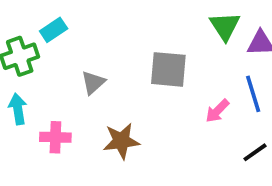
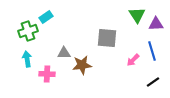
gray triangle: (93, 83) -> (64, 53), moved, turned 40
brown star: (121, 141) -> (82, 65), moved

